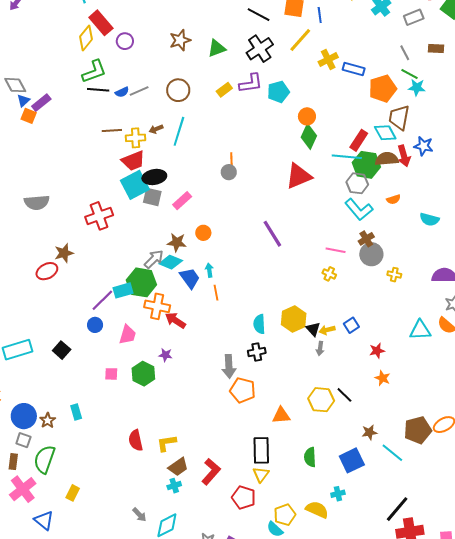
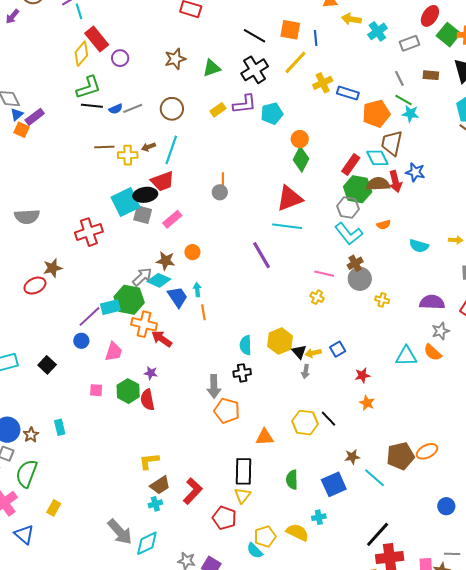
cyan line: (347, 157) -> (287, 226), moved
red trapezoid: (133, 161) -> (163, 181), moved
red semicircle: (136, 440) -> (147, 400), moved
gray arrow: (139, 515) -> (120, 532), size x1.8

